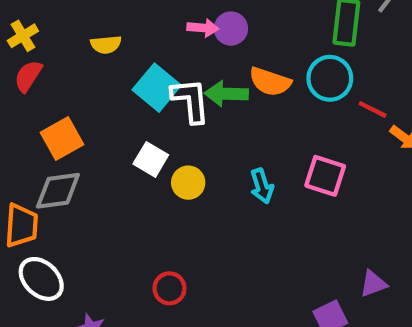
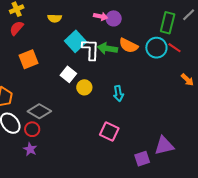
red line: (373, 109) -> (174, 48), moved
pink square: (325, 176) -> (109, 131), moved
gray diamond: (58, 191) -> (39, 111), moved, turned 30
purple triangle: (373, 284) -> (164, 146), size x1.5
red circle: (169, 288) -> (32, 129), moved

